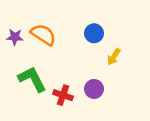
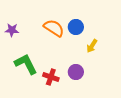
orange semicircle: (43, 35) -> (54, 28), moved

